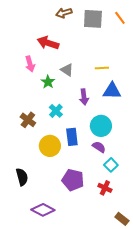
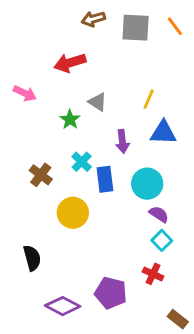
red arrow: (48, 43) -> (70, 63), turned -35
pink arrow: (30, 64) -> (25, 93), moved, turned -49
yellow line: (102, 68) -> (149, 99), turned -64
blue rectangle: (72, 137) -> (105, 179), moved
purple semicircle: (99, 147) -> (159, 214), moved
purple pentagon: (73, 180) -> (111, 293), moved

